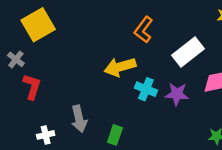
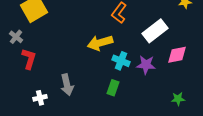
green rectangle: (115, 135) -> (113, 88), moved

